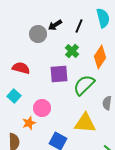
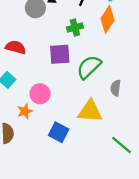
green cross: (72, 51) -> (75, 27), turned 32
orange diamond: (100, 57) -> (107, 19), moved

